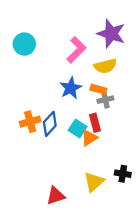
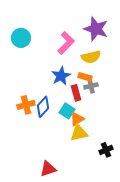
red rectangle: (95, 123) -> (76, 93), moved
black cross: (123, 174) -> (106, 150), turned -32
yellow triangle: (94, 182) -> (79, 133), moved, turned 30

